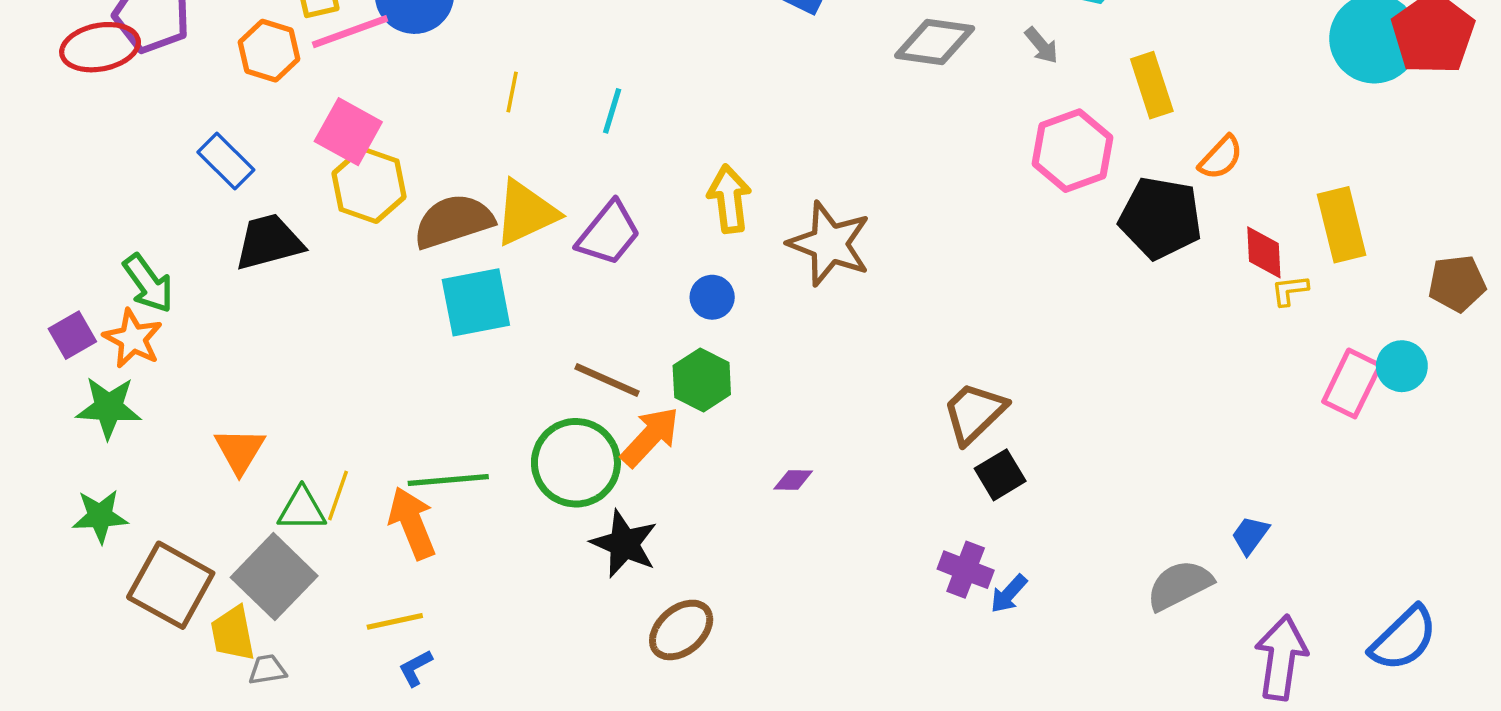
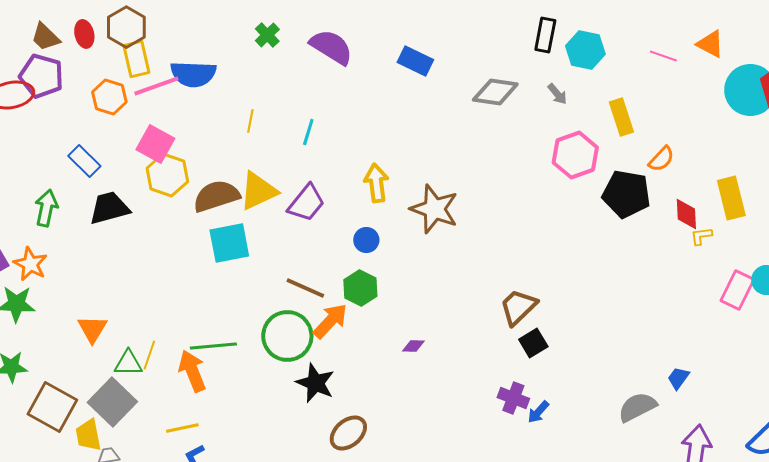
green arrow: (148, 283) -> (46, 208), moved, turned -132

